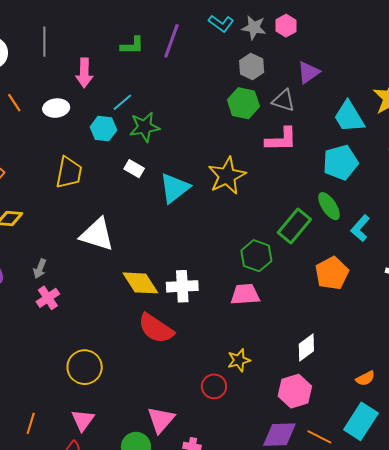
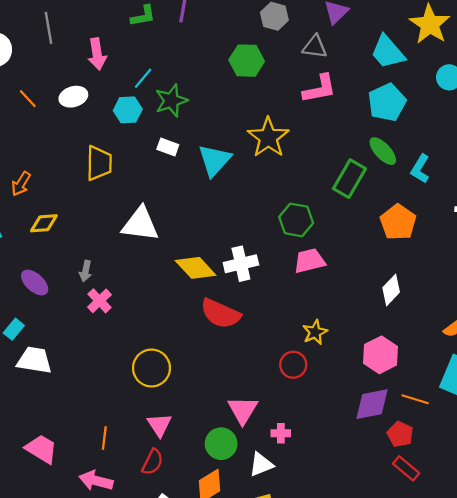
green hexagon: (243, 103) -> (247, 61), moved
green hexagon: (256, 256) -> (296, 220), moved
white diamond: (306, 347) -> (391, 290), moved

